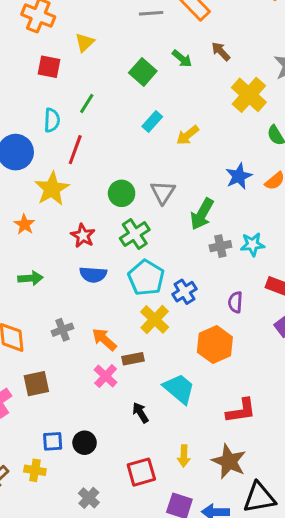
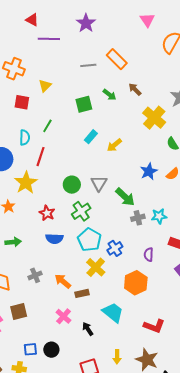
green square: (143, 72) -> (84, 104), turned 36
green arrow: (202, 214) -> (125, 197), turned -75
pink cross: (106, 376) -> (64, 316), moved
red L-shape: (241, 411) -> (154, 326), turned 30

